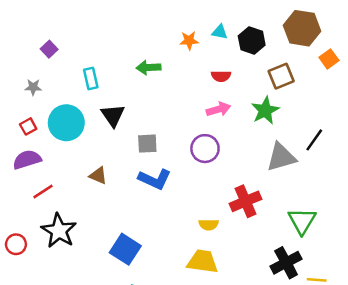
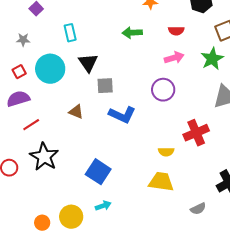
green arrow: (149, 68) -> (132, 33), moved
gray square: (147, 144) -> (105, 86), moved

